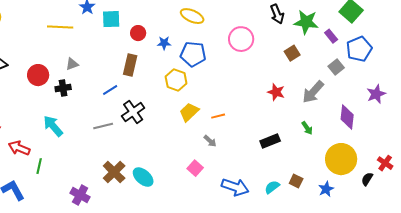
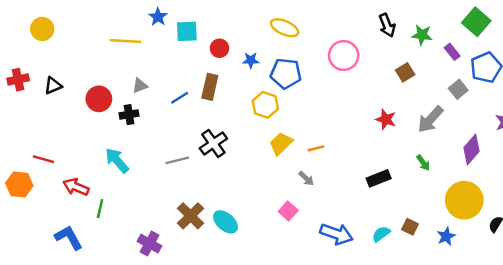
green star: (306, 22) -> (422, 35), size x0.7
blue line: (110, 90) -> (180, 98), moved
purple diamond: (347, 117) -> (471, 150), turned 35

